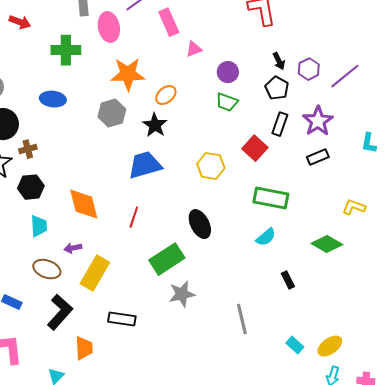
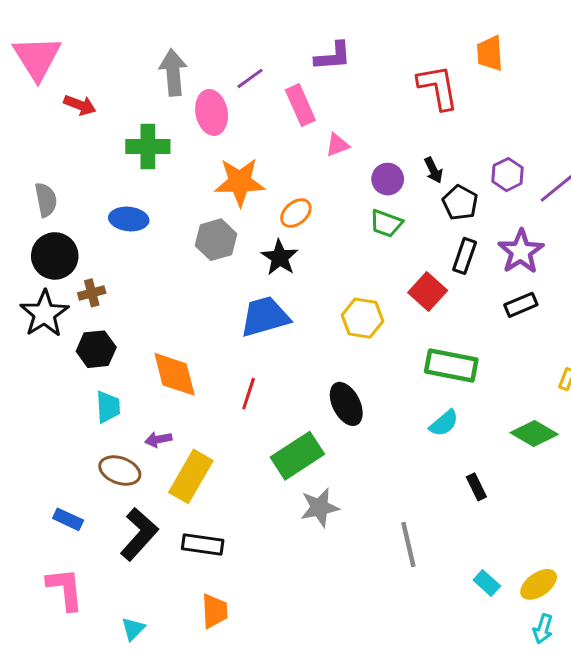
black arrow: (279, 61) -> (434, 170), moved
black rectangle: (122, 319) -> (203, 544), moved
orange trapezoid: (84, 348) -> (215, 611), moved

